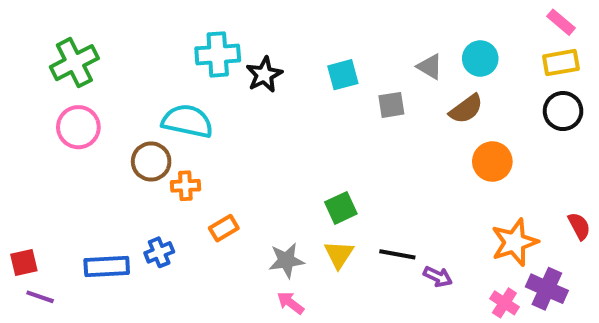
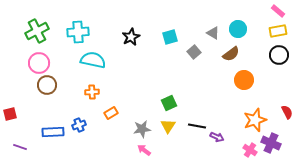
cyan cross: (218, 54) -> (78, 32), moved
gray square: (391, 105) -> (194, 52), turned -32
brown circle: (151, 162) -> (47, 85), moved
red square: (24, 262) -> (10, 114), moved

